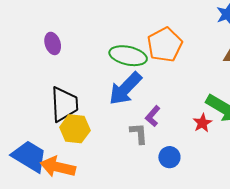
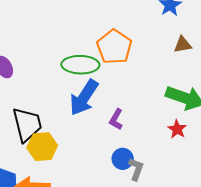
red star: (202, 123) -> (177, 129), moved
gray L-shape: (139, 133) -> (136, 169), moved, turned 35
blue circle: (169, 157) -> (123, 159), moved

